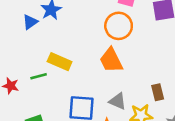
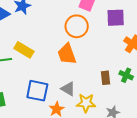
brown rectangle: (158, 92) -> (105, 78), moved

